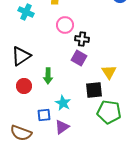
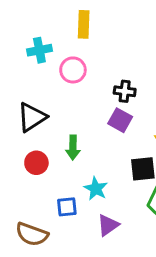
cyan cross: (26, 12) -> (39, 50), turned -35
pink circle: (65, 25) -> (73, 70), moved
purple triangle: (62, 127) -> (108, 225), moved

